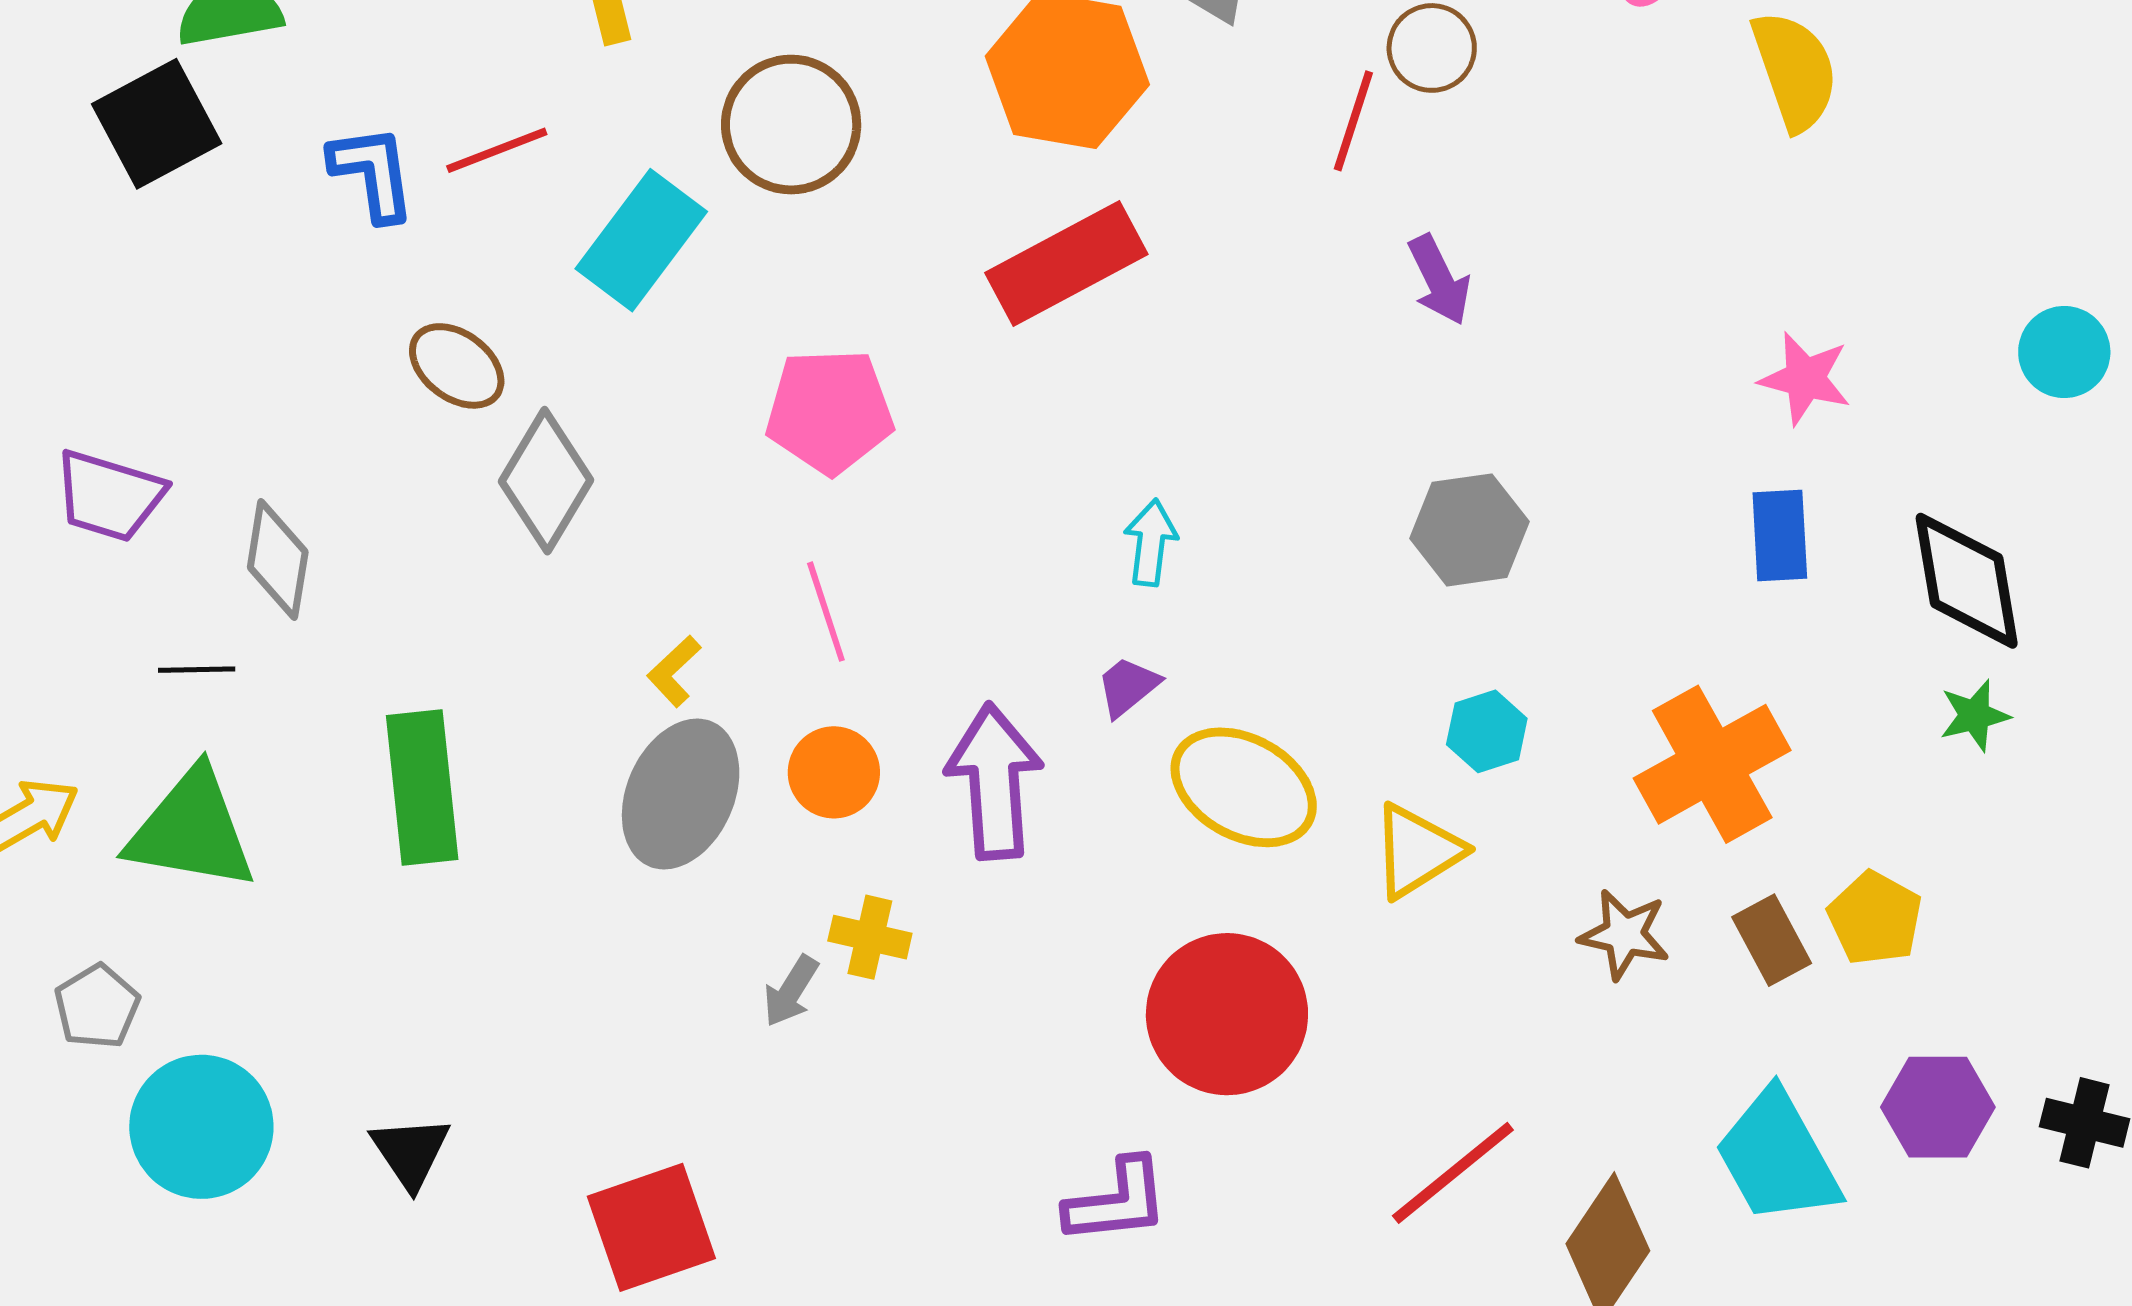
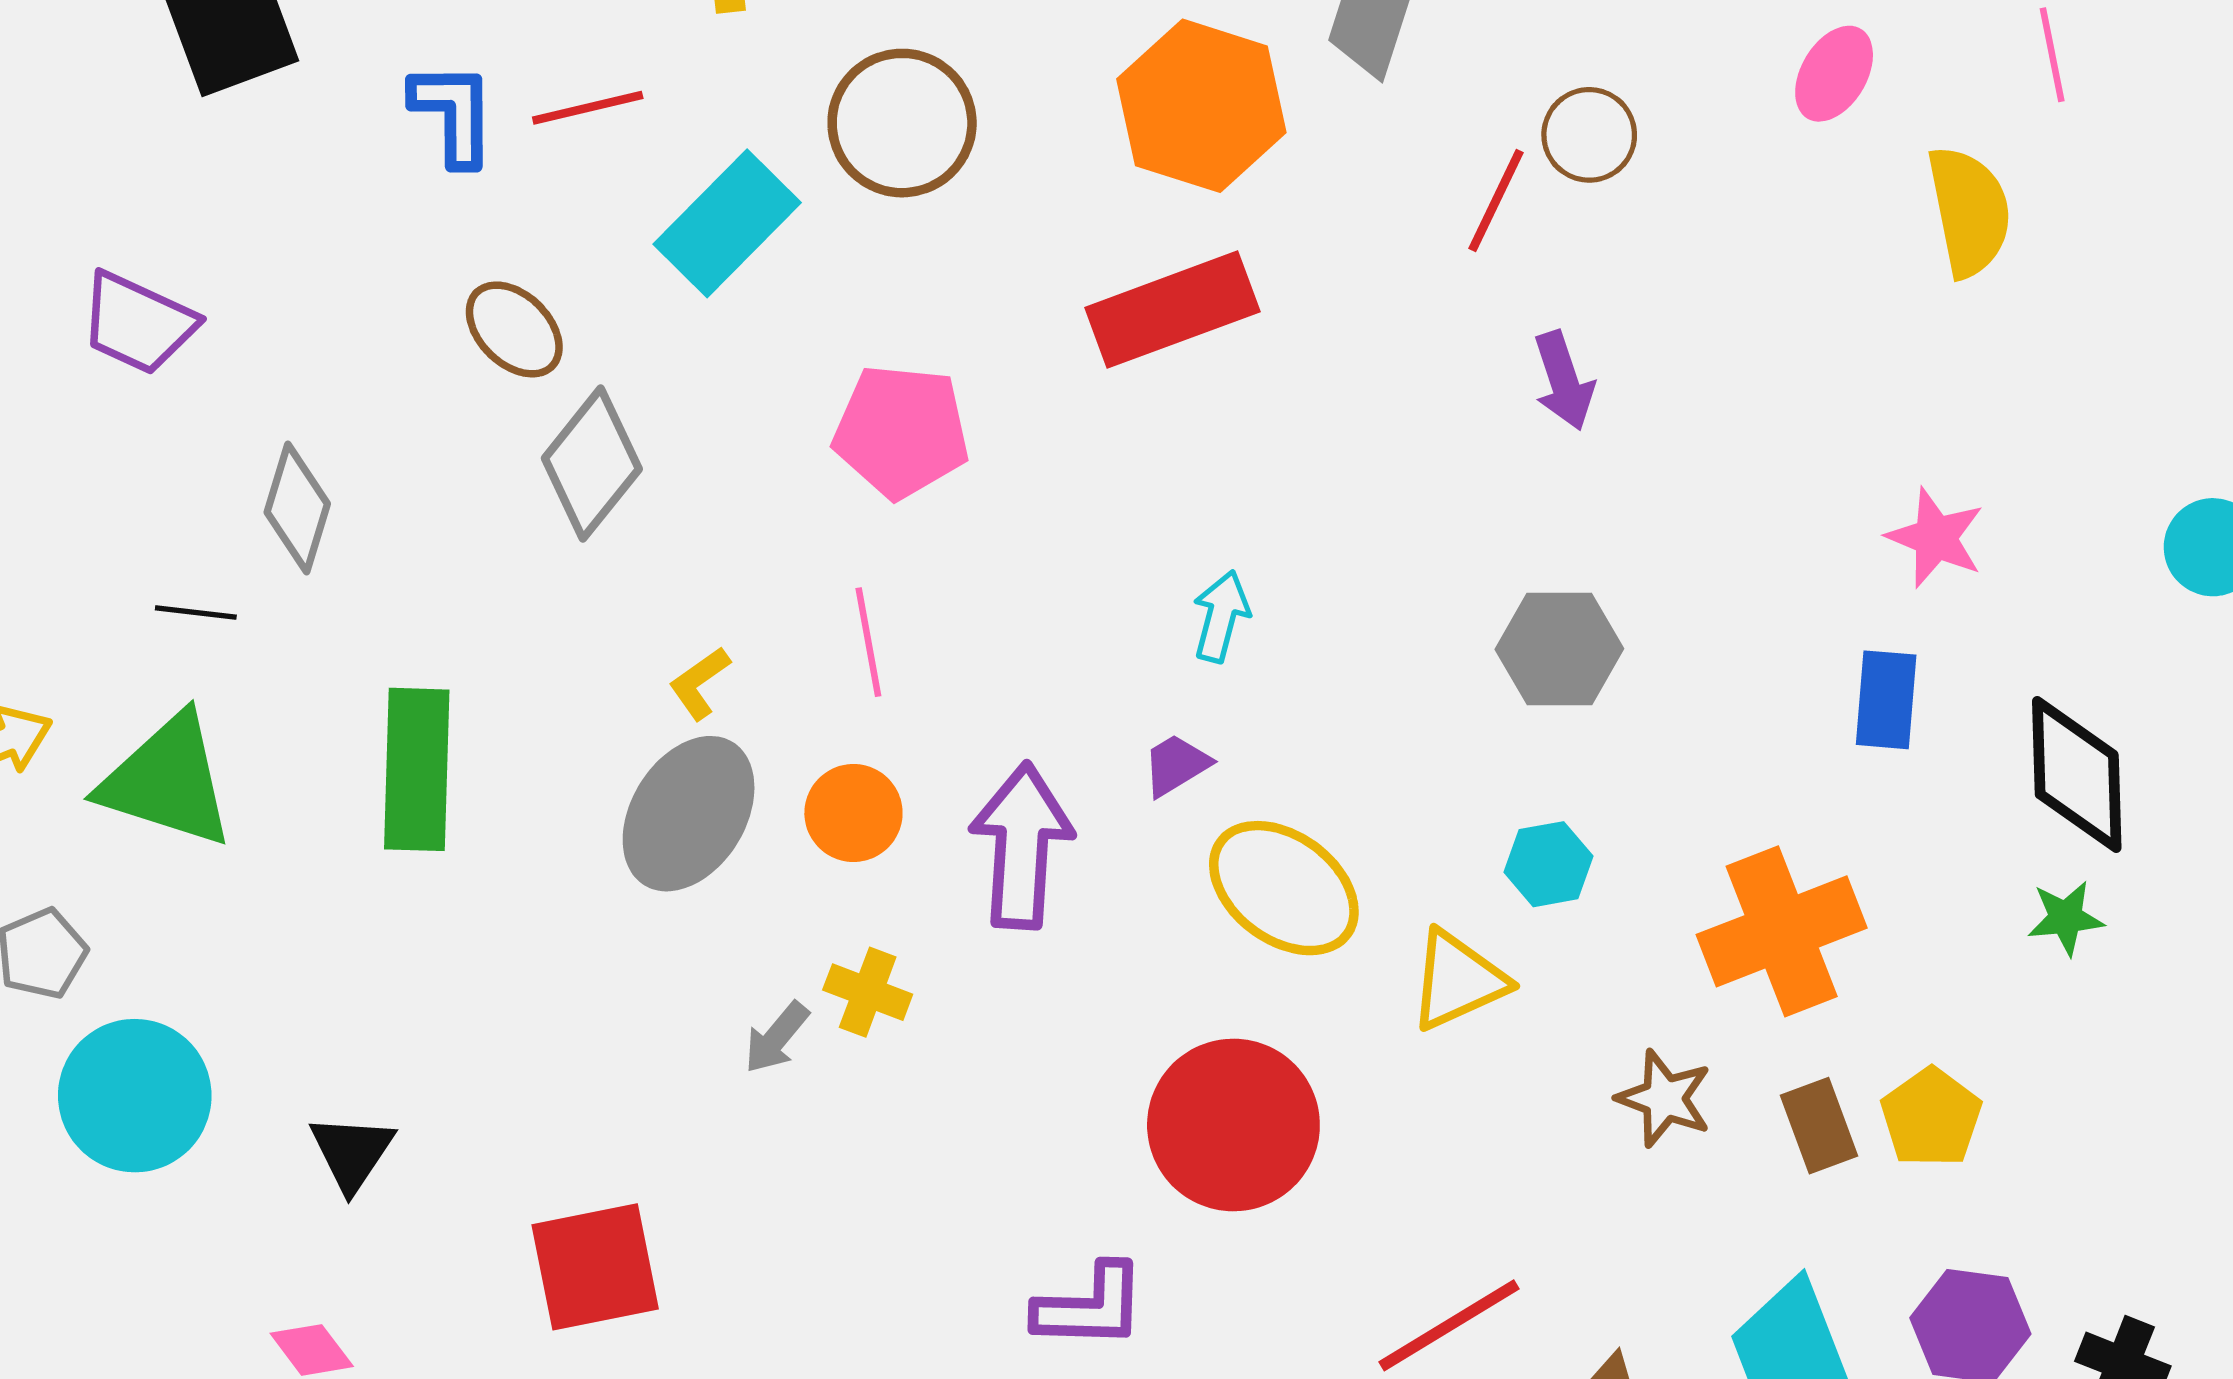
purple trapezoid: (109, 496) -> (138, 323), moved

